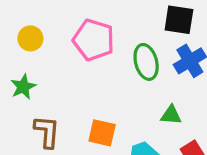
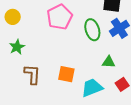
yellow circle: (30, 38) -> (13, 17), moved
pink pentagon: (94, 40) -> (60, 17), turned 30

